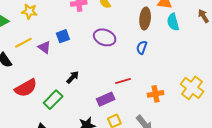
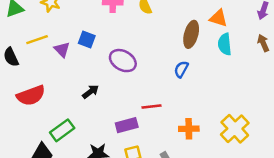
blue square: (63, 36) -> (87, 40), turned 32
purple ellipse: (105, 37) -> (123, 61), moved
green rectangle: (53, 100) -> (62, 130), moved

